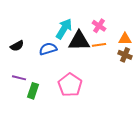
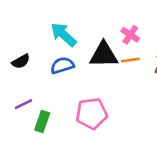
cyan arrow: (64, 29) -> (64, 35), moved, turned -80
purple line: (19, 78) -> (23, 104), turned -40
pink pentagon: (70, 85) -> (92, 113), turned 30

